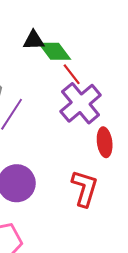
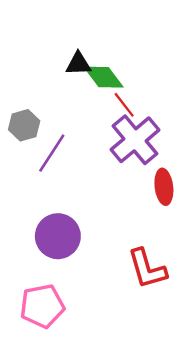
red L-shape: (85, 188) -> (147, 269), moved, turned 147

